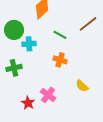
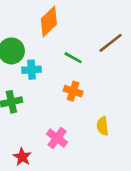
yellow semicircle: (82, 86) -> (103, 126), turned 40
red star: (28, 103) -> (22, 157), moved

